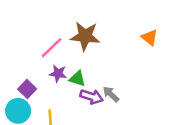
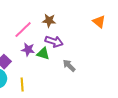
brown star: (85, 36) -> (49, 21), size x0.6
purple arrow: (92, 97) -> (54, 42), moved

